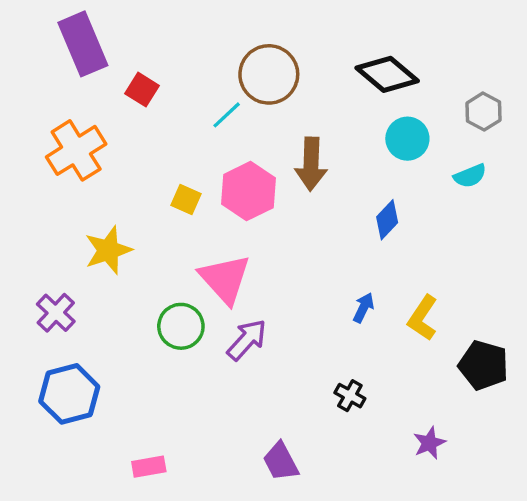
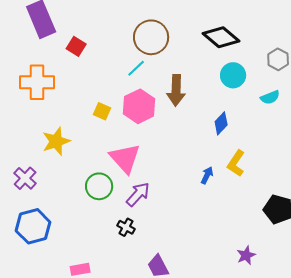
cyan line: (227, 115) -> (136, 68), moved
orange cross: (76, 150) -> (37, 82), turned 32
yellow L-shape: (423, 318) -> (236, 163), moved
black cross: (350, 396) -> (126, 227), moved

